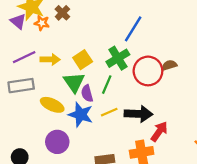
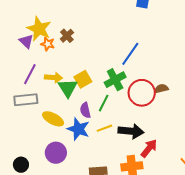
purple line: (24, 57) -> (30, 74), turned -40
green triangle: (74, 82) -> (68, 88), moved

